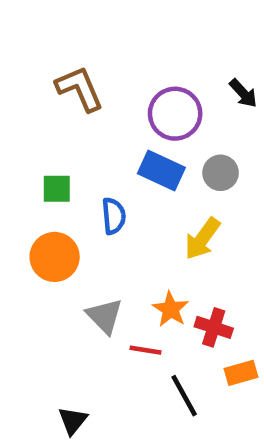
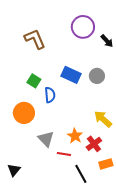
purple circle: (175, 114) -> (83, 27), moved
green square: (57, 189) -> (34, 81), moved, turned 32
yellow arrow: (202, 239) -> (103, 119), moved, turned 96
red cross: (214, 327) -> (94, 144), turned 35
black triangle: (73, 421) -> (14, 170), moved

